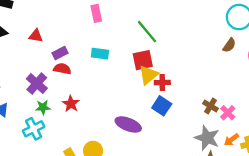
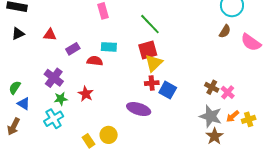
red semicircle: (62, 69) -> (95, 61), moved
red cross: (162, 83) -> (152, 83), moved

